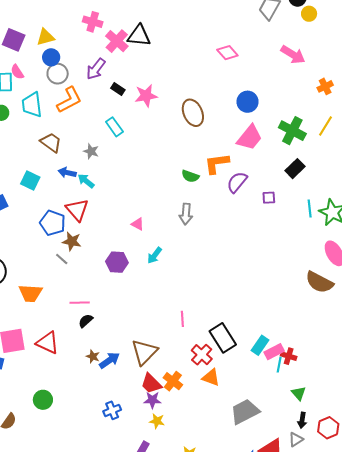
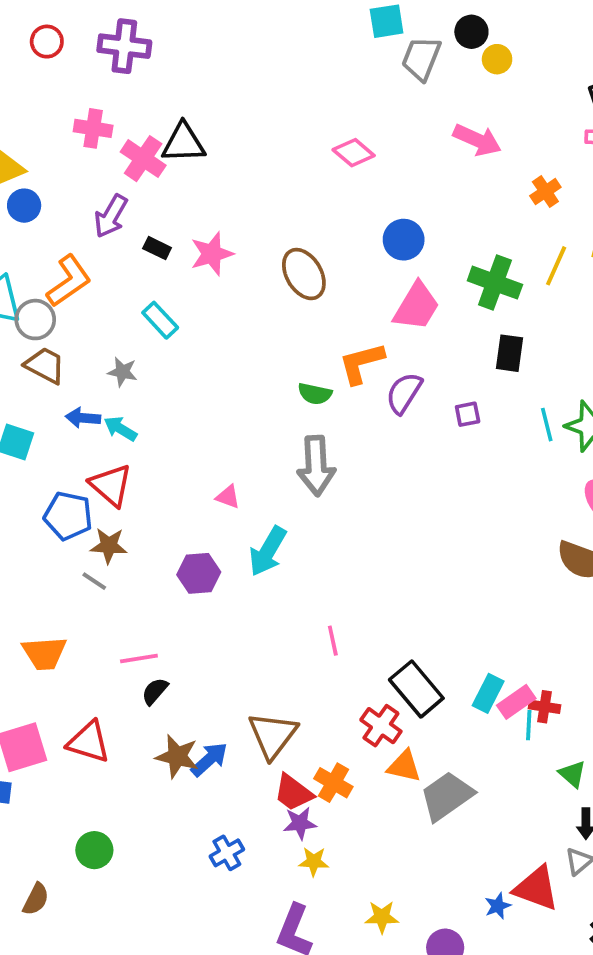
gray circle: (58, 74) -> (35, 320), moved
black rectangle: (295, 169) -> (509, 353), turned -30
gray arrow: (186, 214) -> (316, 466), size x1.4
cyan arrow: (155, 255) -> (268, 551), size x1.5
pink line: (182, 319) -> (333, 641), moved
brown star: (93, 356) -> (177, 756), size x1.6
gray trapezoid: (245, 412) -> (447, 796), moved

